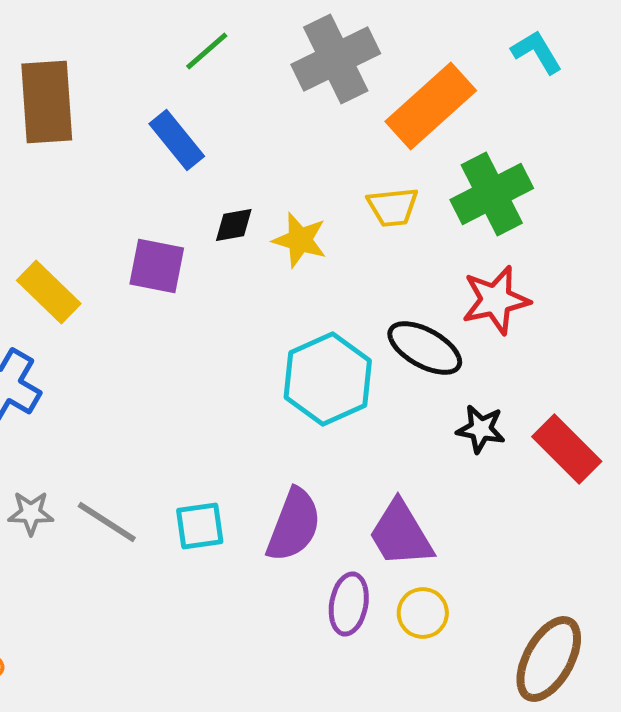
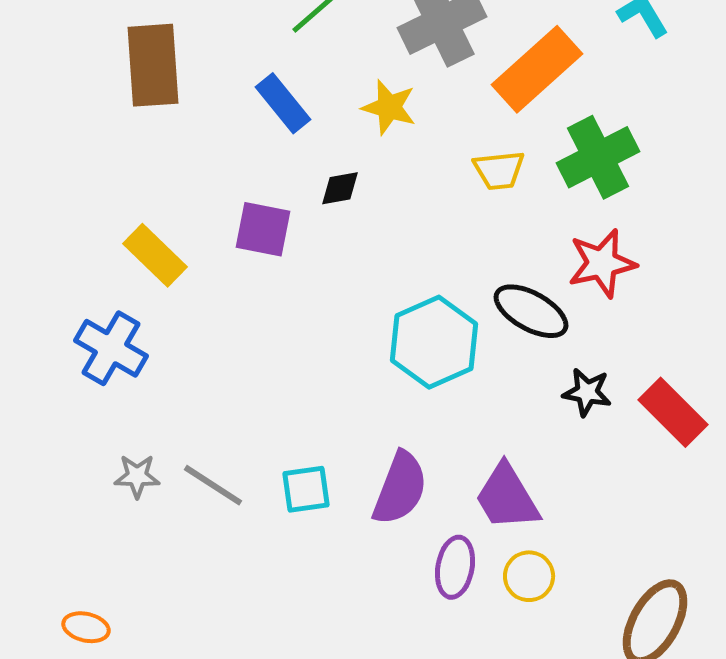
yellow star: (300, 240) -> (389, 107), moved

